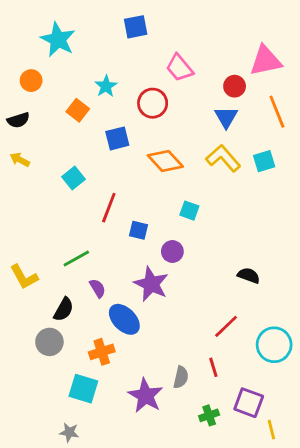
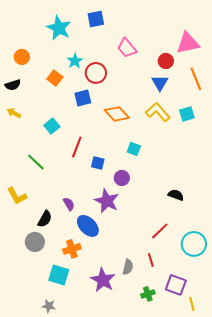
cyan star: (58, 40) -> (59, 28), moved
red circle: (153, 103) -> (96, 73), moved
green line: (76, 259) -> (36, 162), moved, turned 72

